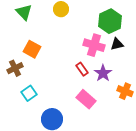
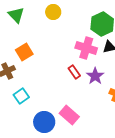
orange square: (32, 49) -> (24, 52), turned 30
pink rectangle: (86, 99) -> (69, 115), moved

